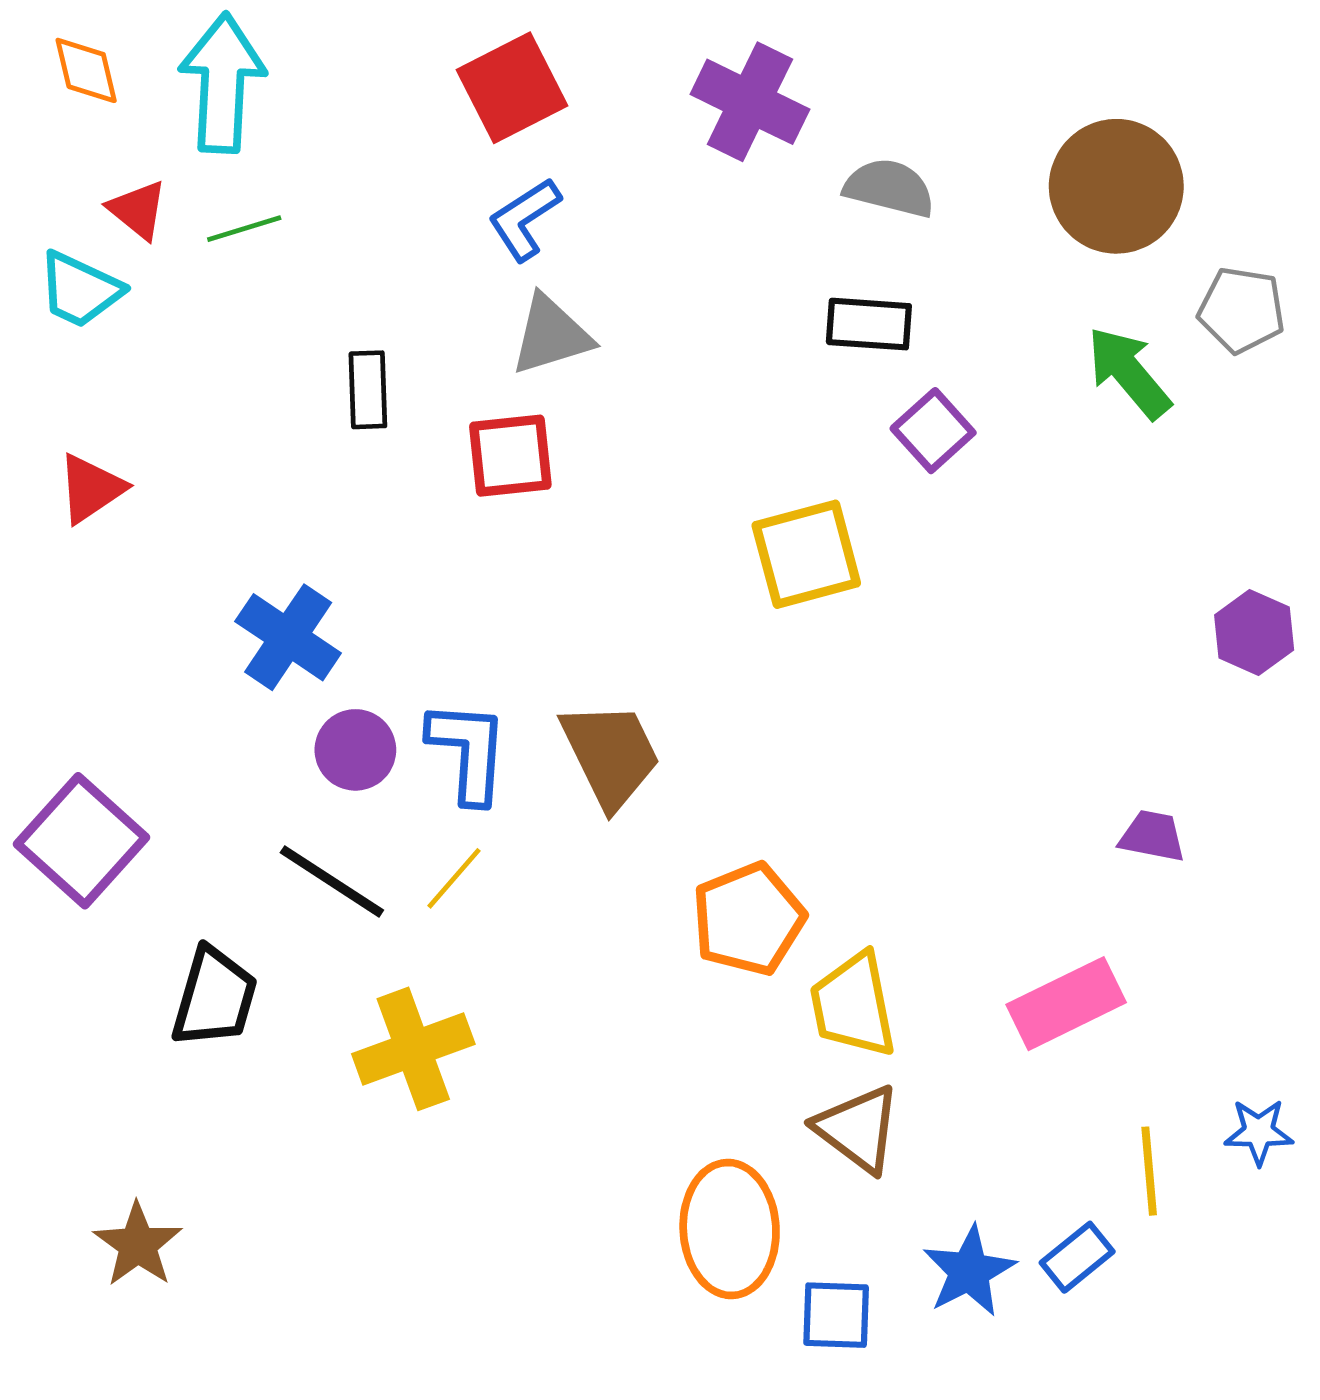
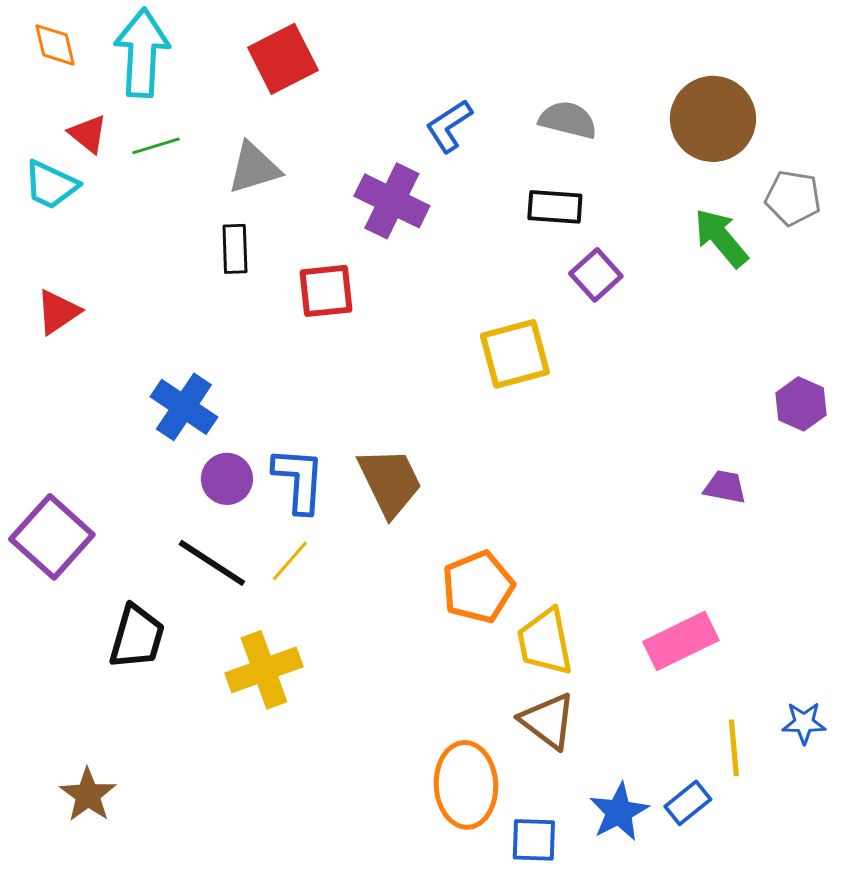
red square: (512, 88) -> (283, 59), moved
purple cross: (750, 102) -> (392, 201), moved
blue L-shape: (524, 219) -> (449, 126), moved
gray triangle: (551, 335) -> (254, 168), moved
purple trapezoid: (1152, 836) -> (725, 487), moved

